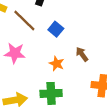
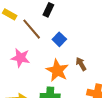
orange star: (57, 64) -> (57, 70), size x1.6

